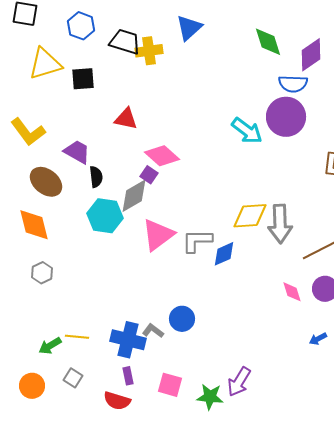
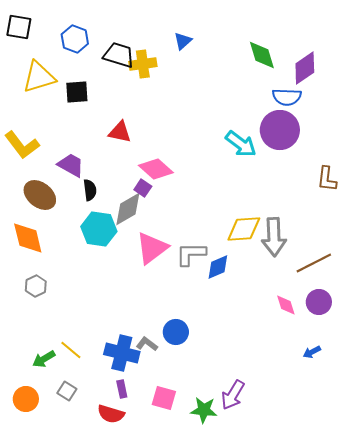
blue triangle: (189, 28) -> (183, 41), size x0.7
yellow line: (77, 337) -> (71, 350), turned 35

